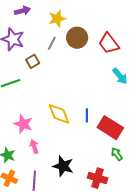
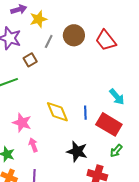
yellow star: (57, 19) -> (38, 19), moved
cyan arrow: (120, 76) -> (117, 97), moved
green arrow: (117, 154) -> (116, 151), turned -104
black star: (63, 166) -> (77, 151), moved

